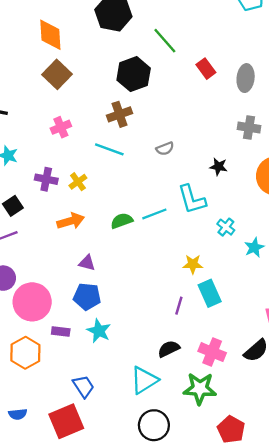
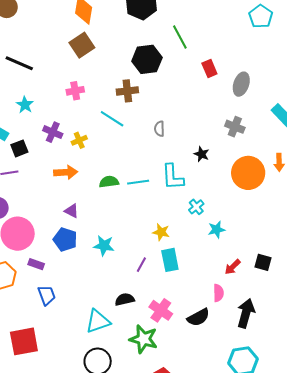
gray semicircle: (165, 149) -> (159, 129), turned 98
cyan star: (99, 331) -> (104, 246), moved, turned -30
blue trapezoid: (83, 386) -> (47, 295), moved

